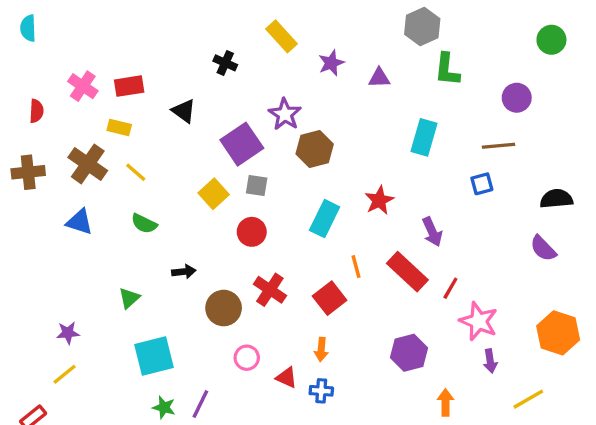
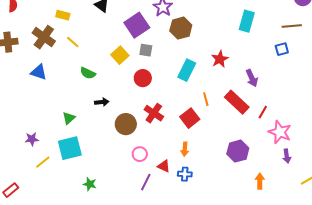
green semicircle: (144, 224) -> (88, 73), moved
cyan square: (154, 356) -> (70, 148), moved
yellow line: (65, 374) -> (43, 162), moved
purple line: (200, 404) -> (146, 182), moved

